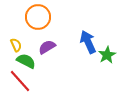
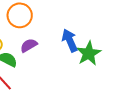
green star: (107, 55) -> (89, 53), size x1.4

